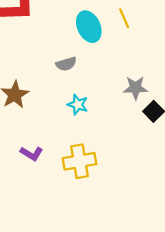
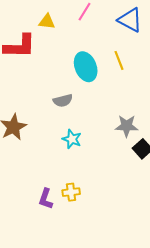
purple L-shape: (32, 153) -> (46, 199), moved, turned 75
yellow cross: (80, 161) -> (71, 192), size x0.6

